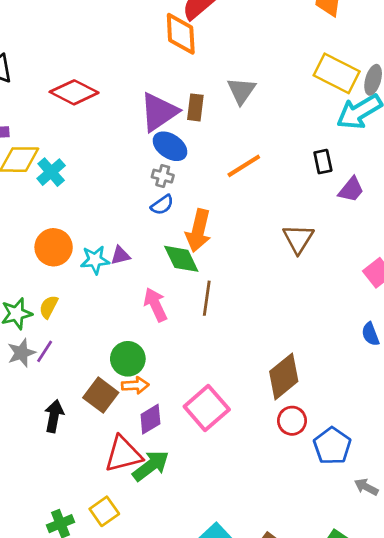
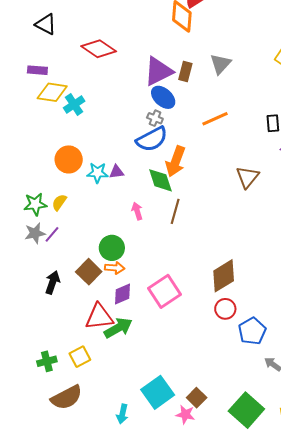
blue semicircle: (162, 205) -> (152, 139), size x1.8
pink arrow: (155, 305) -> (137, 211), size x0.7

